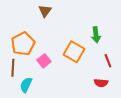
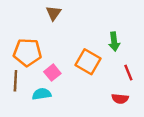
orange pentagon: (23, 44) -> (27, 52), turned 30
cyan semicircle: (26, 85) -> (42, 94), moved, turned 56

